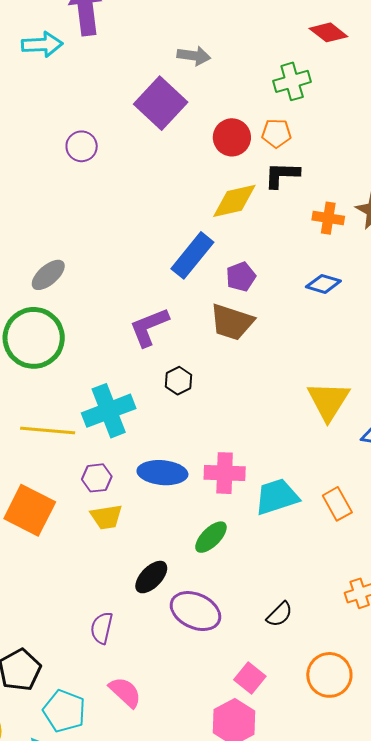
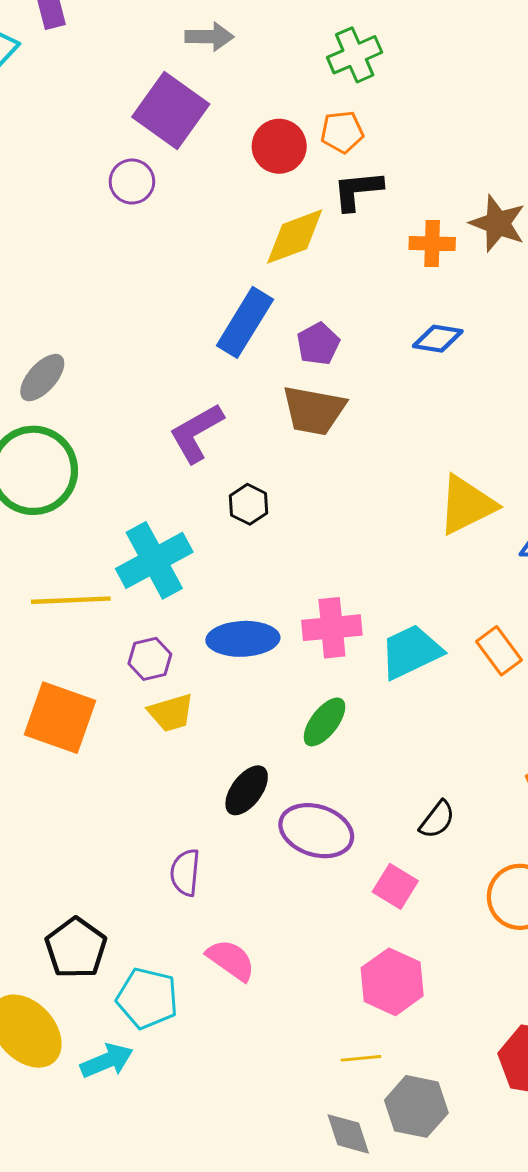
purple circle: (82, 146) -> (132, 182), moved
yellow triangle: (328, 401) -> (467, 505), turned 39
pink square: (250, 678) -> (395, 886), moved

